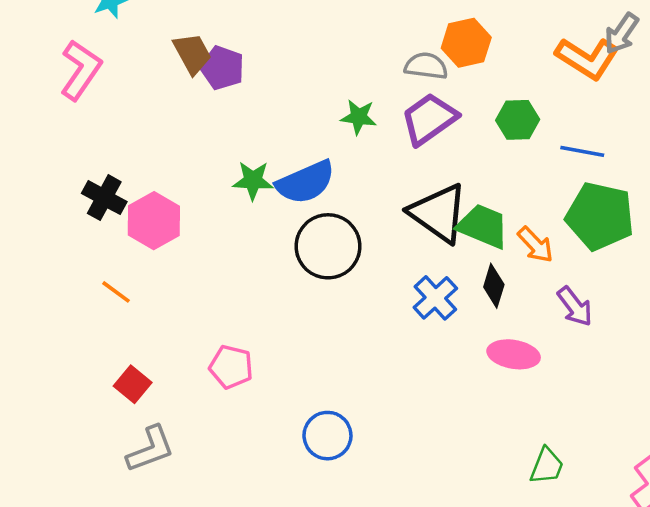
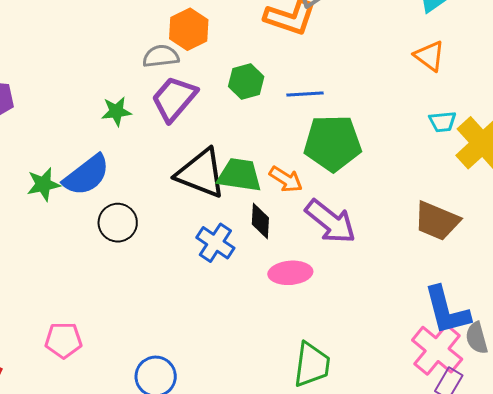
black circle: (328, 246) -> (118, 223), size x0.7
purple arrow: (575, 306) -> (330, 222), size x1.5
green trapezoid: (547, 466) -> (312, 365), moved, size x1.4

